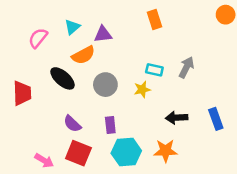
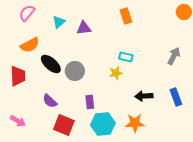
pink semicircle: (38, 38) -> (27, 13), moved
orange semicircle: (83, 55) -> (30, 45), moved
gray arrow: (186, 67) -> (174, 56), moved
gray circle: (105, 85) -> (75, 71), moved
purple semicircle: (72, 124) -> (50, 101), moved
pink arrow: (44, 161) -> (18, 121), moved

